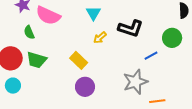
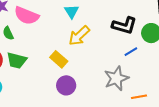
black L-shape: (131, 28) -> (124, 26), moved
yellow arrow: (100, 38) -> (79, 36), size x1.6

